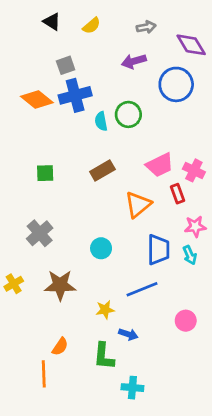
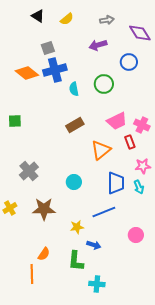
blue circle: (176, 84) -> (129, 62), size x0.7
green circle: (128, 114) -> (104, 84), moved
green square: (45, 173) -> (15, 121), moved

